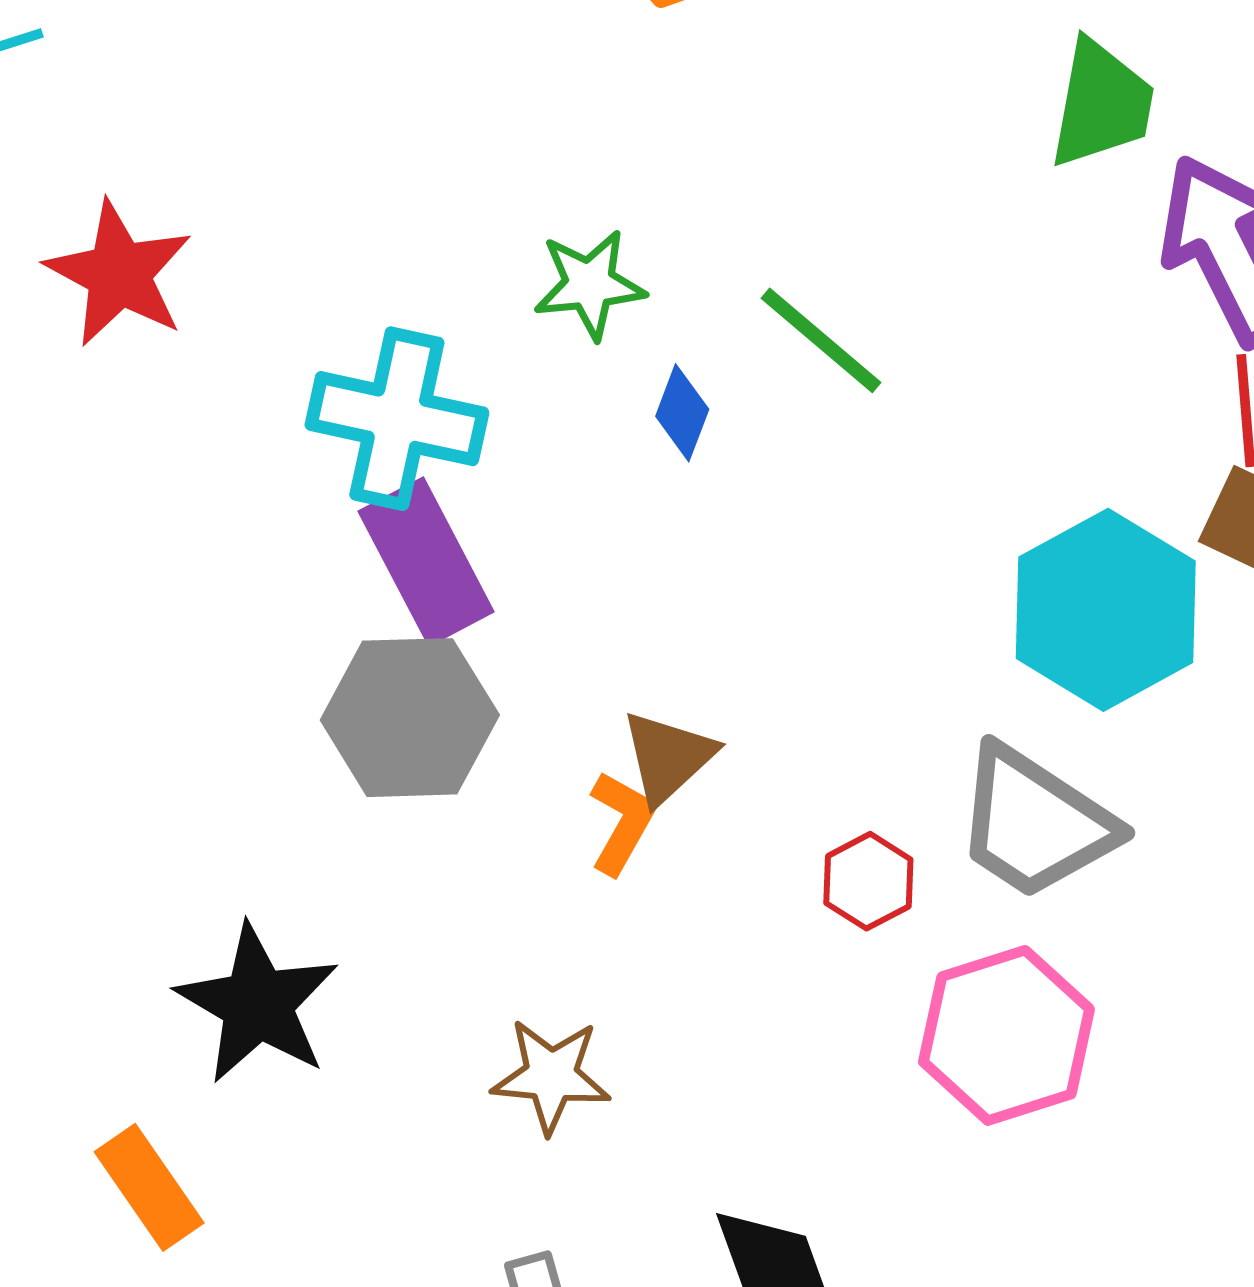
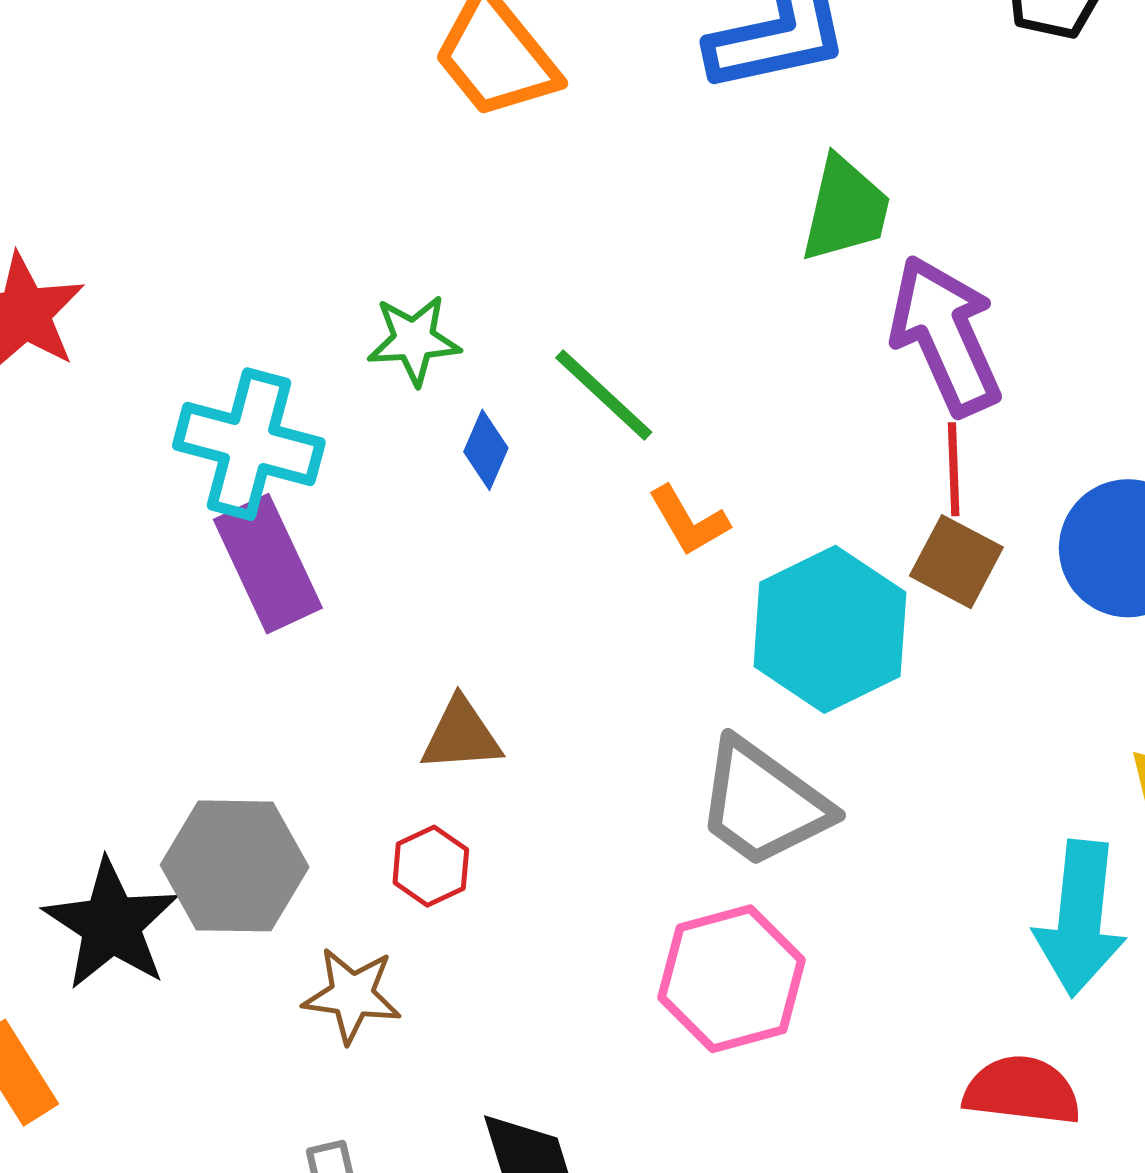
gray hexagon: (410, 718) -> (235, 866), moved
brown triangle: (668, 757) -> (461, 735), turned 36
orange L-shape: (622, 823) -> (689, 521), moved, turned 118
red hexagon: (868, 881) -> (431, 866), moved

